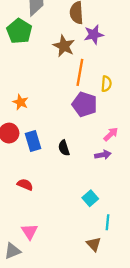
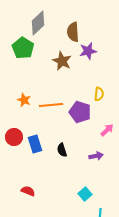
orange line: (80, 72) -> (51, 105), moved, turned 75
orange star: (20, 102) -> (24, 100), moved
pink arrow: (111, 134) -> (107, 130), moved
red semicircle: (25, 185) -> (28, 191), moved

